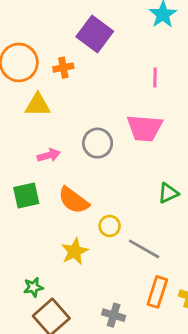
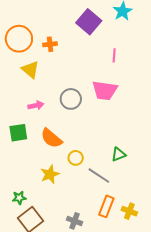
purple square: (95, 34) -> (89, 22), moved
yellow triangle: (38, 105) -> (30, 70), turned 36
green triangle: (168, 193) -> (119, 154), moved

